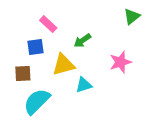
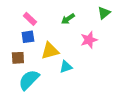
pink rectangle: (48, 24) -> (30, 19), moved
green arrow: (82, 41) -> (68, 19), moved
pink star: (120, 62) -> (89, 40), moved

